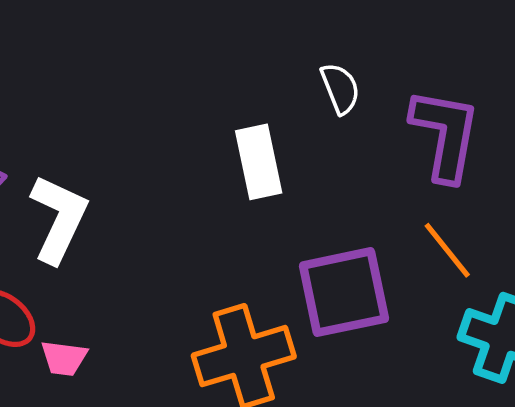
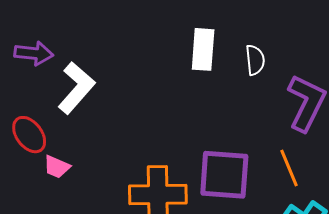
white rectangle: (259, 162) -> (203, 49), moved

